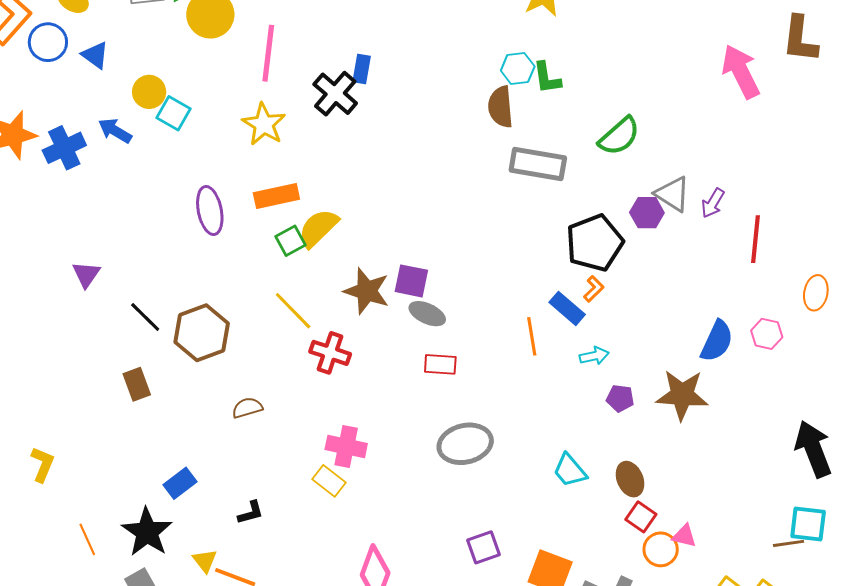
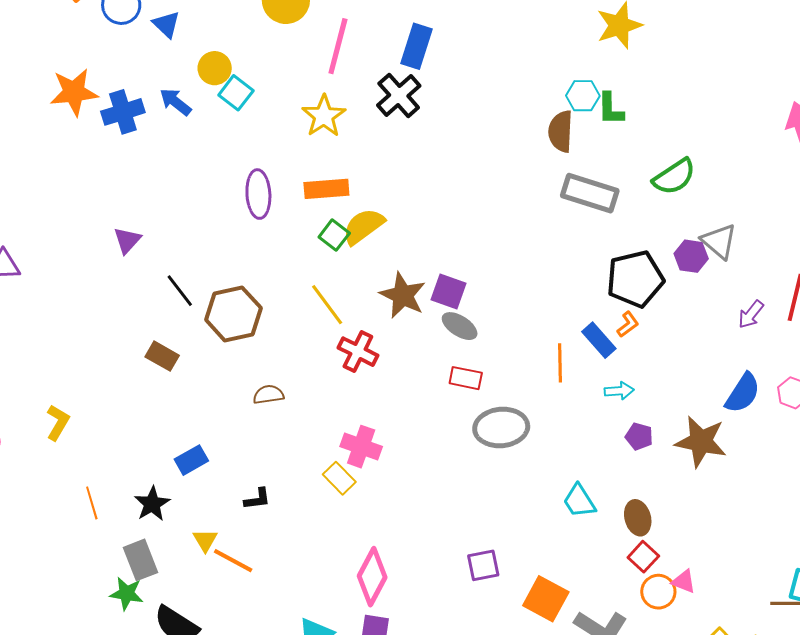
blue rectangle: (362, 69) -> (416, 46), moved, size x1.5
purple arrow: (713, 203) -> (751, 314), moved
green square: (290, 241) -> (334, 235), turned -32
brown rectangle: (137, 384) -> (162, 356), turned -48
gray ellipse: (465, 444) -> (501, 427), moved
black star: (147, 532) -> (152, 504), size x0.7

